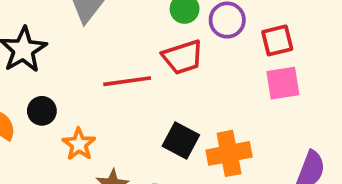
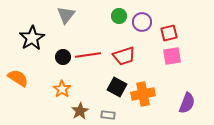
red trapezoid: (183, 57) -> (124, 56), moved
black circle: (42, 111) -> (63, 57), moved

